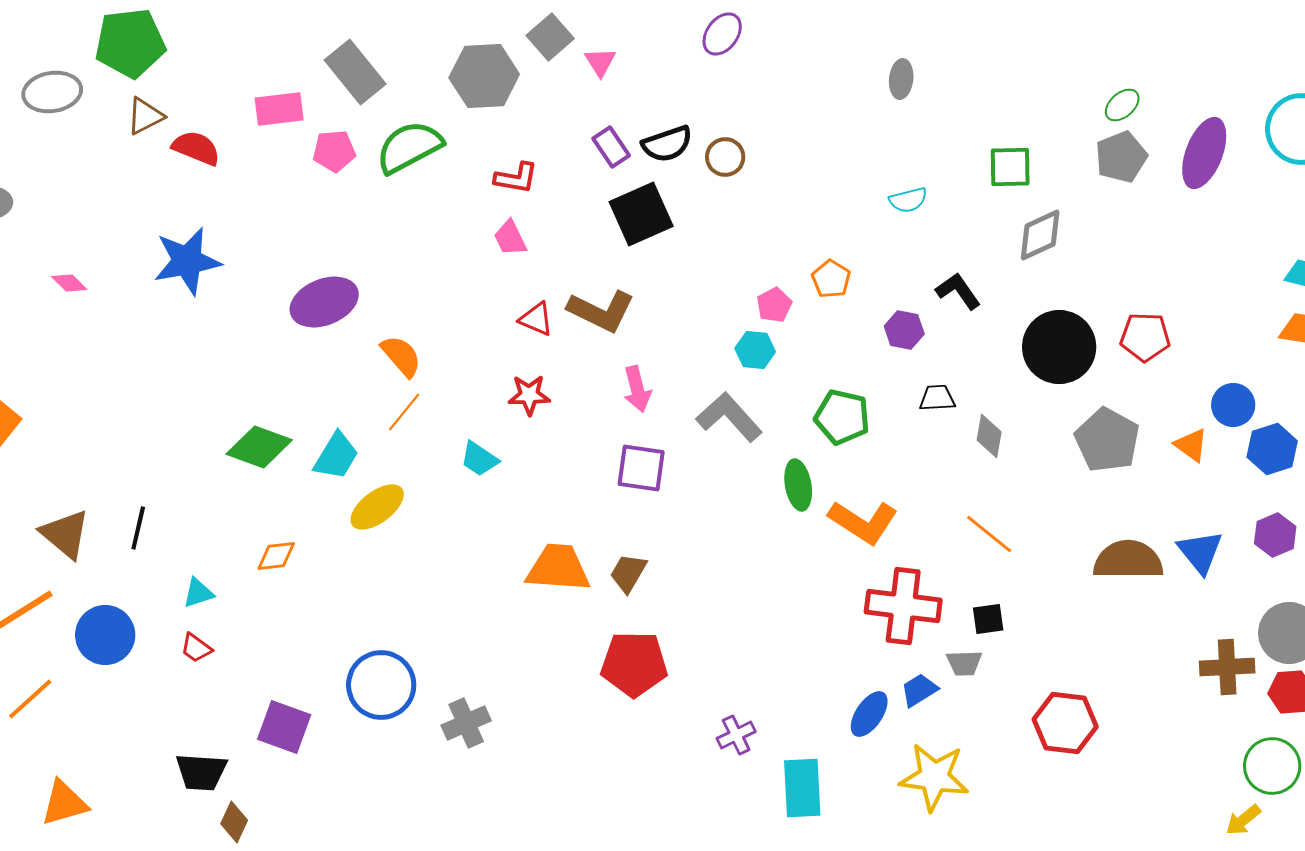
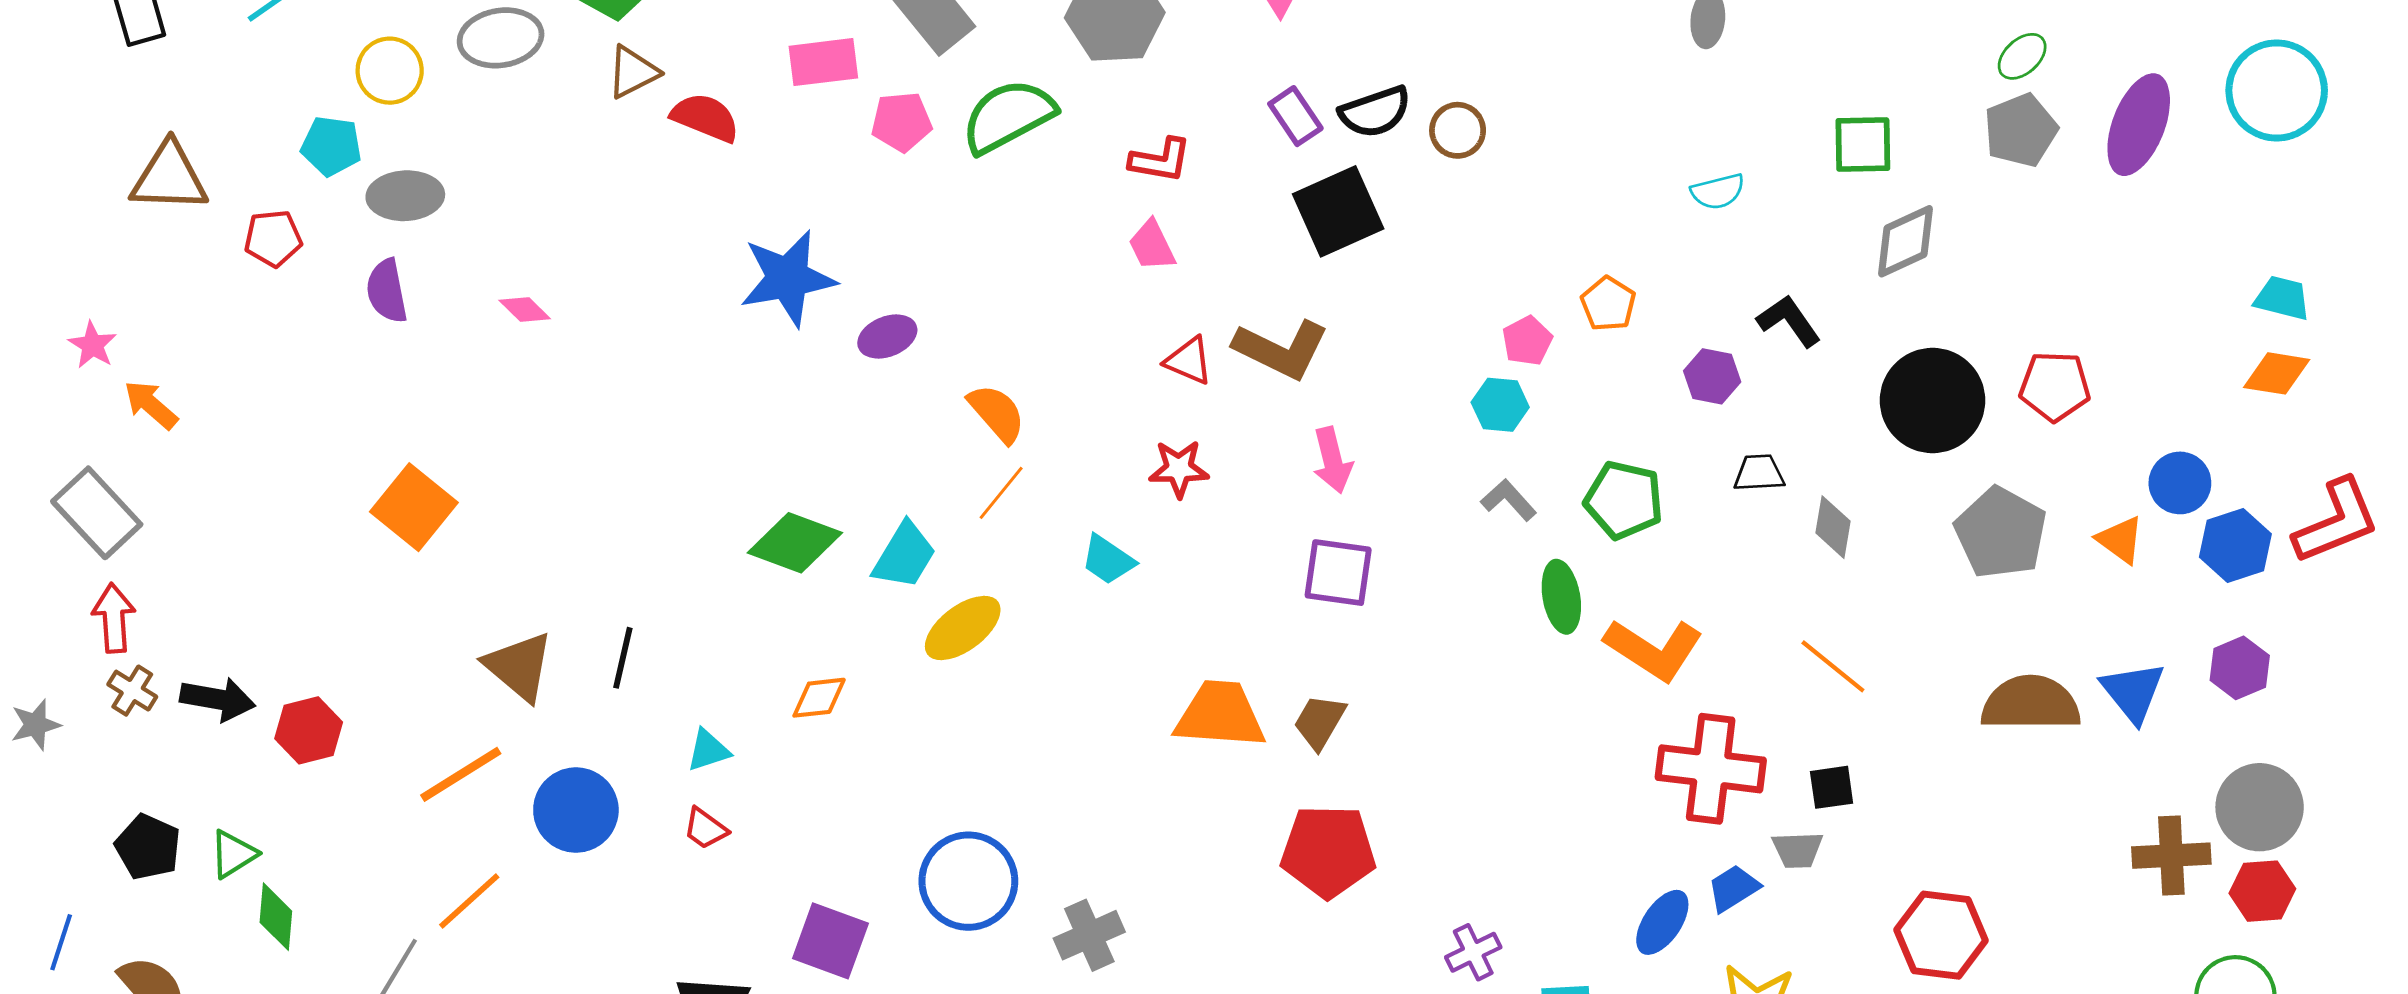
blue star: (187, 261) -> (788, 278), moved
purple ellipse: (324, 302) -> (887, 336), size x0.6
gray L-shape: (729, 417) -> (1509, 500), moved, size x0.6

